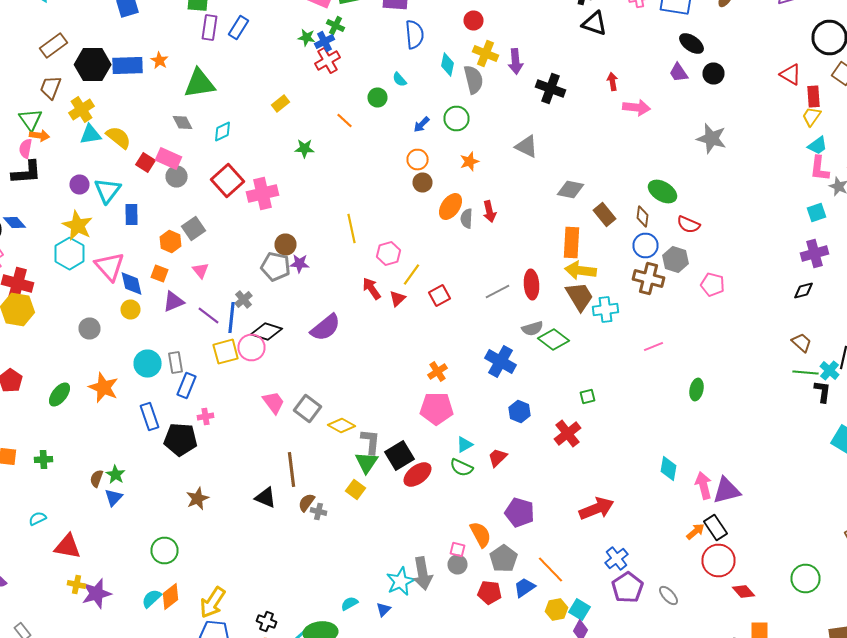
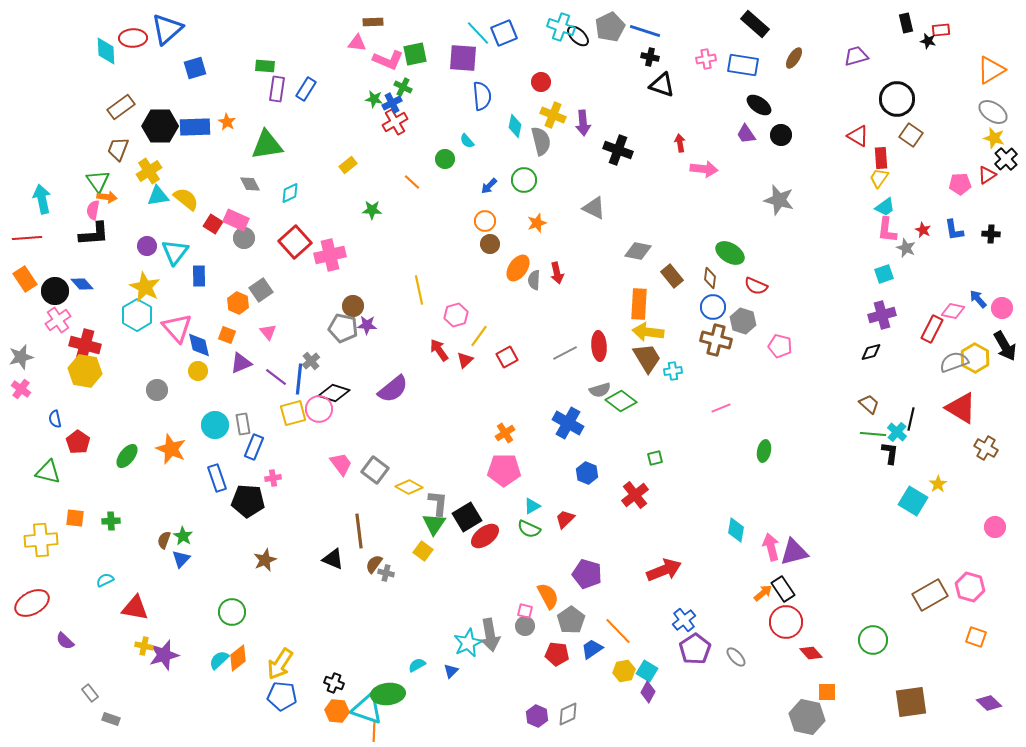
cyan cross: (606, 310) -> (673, 371), size x0.7

